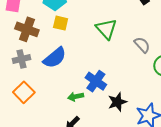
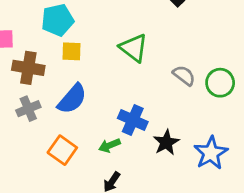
gray semicircle: (142, 45) -> (184, 75), moved
orange square: (24, 92) -> (62, 150), moved

